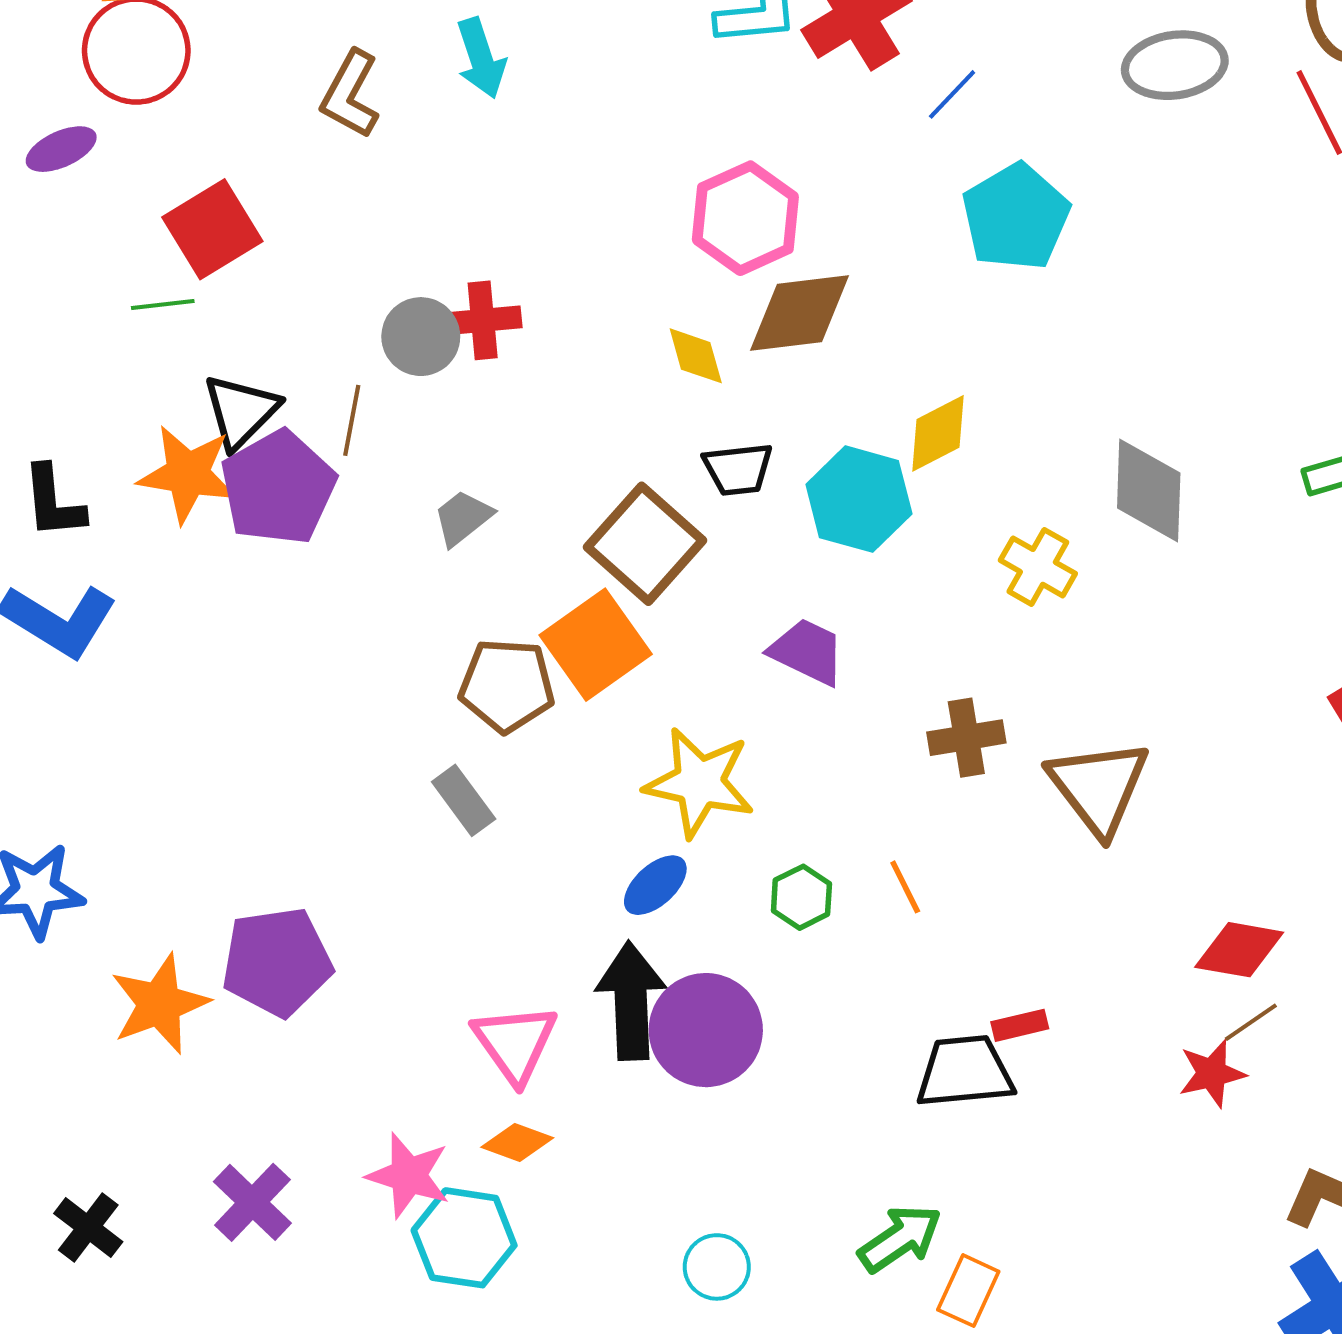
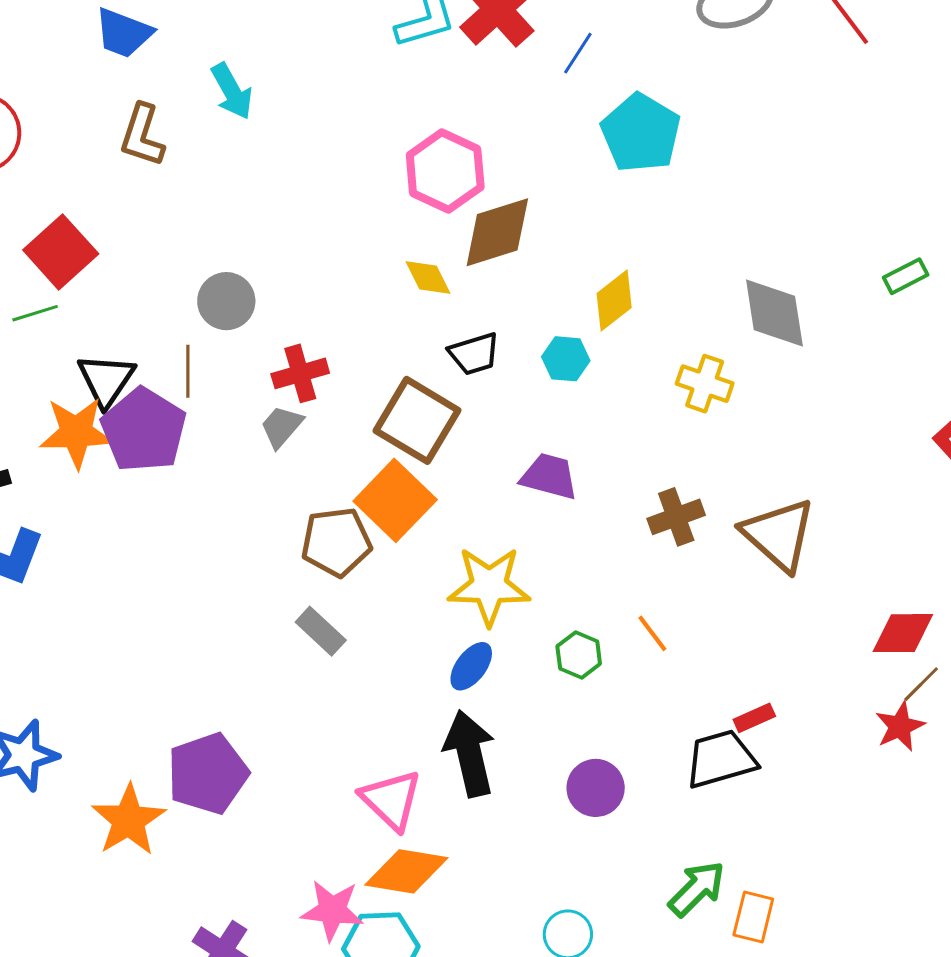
red cross: (483, 320) -> (300, 373), moved
cyan hexagon: (859, 499) -> (566, 359), size x0.6
purple circle: (706, 1030) -> (596, 788), moved, size x0.7
orange diamond: (517, 1142) -> (406, 871), size x1.6

